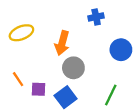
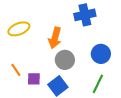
blue cross: (96, 17) -> (85, 15), size x1.5
blue circle: (121, 50) -> (101, 54), moved

